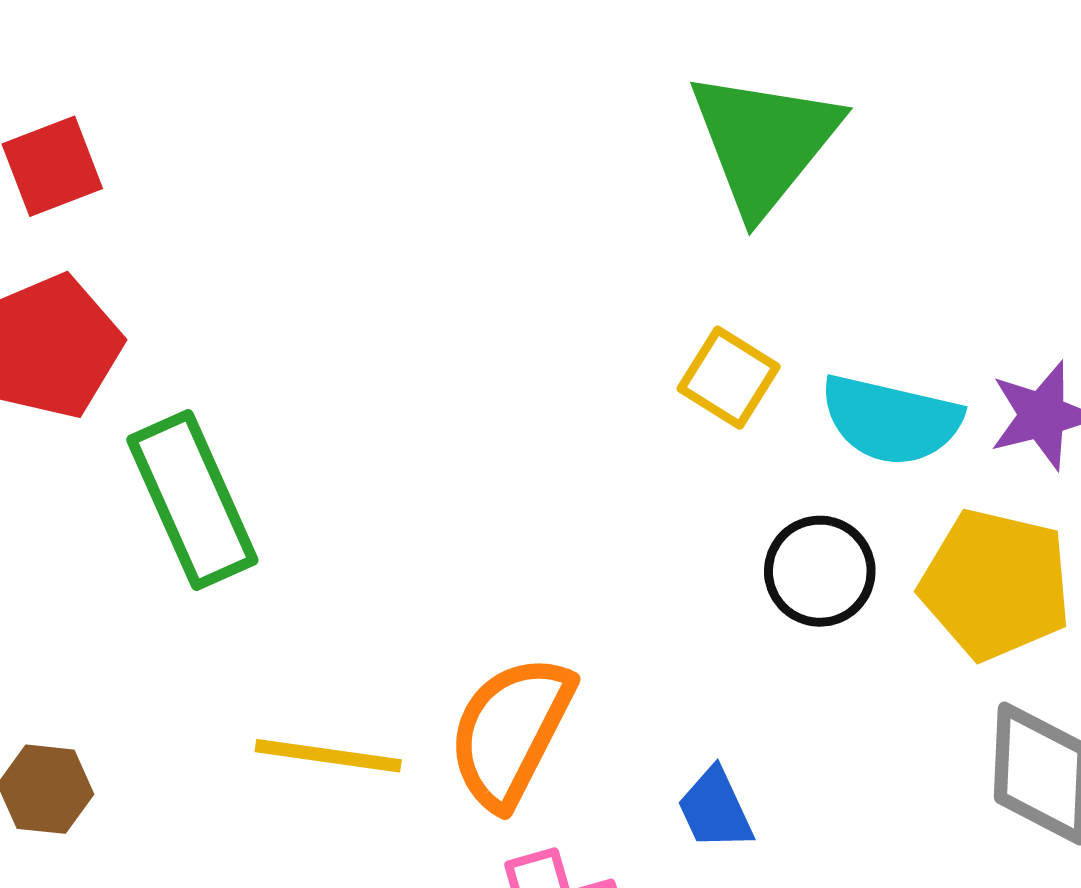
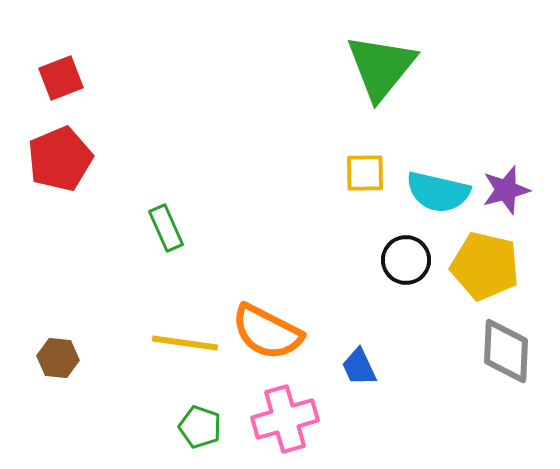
yellow square: (729, 378) -> (365, 173), turned -33
green rectangle: (192, 500) -> (166, 228), moved, size x0.6
orange semicircle: (511, 731) -> (267, 332), turned -90

